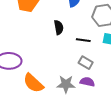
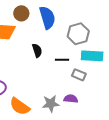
gray rectangle: (86, 63) -> (79, 75), moved

